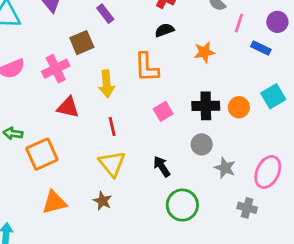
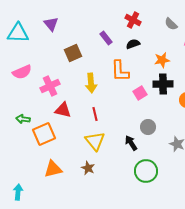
purple rectangle: (105, 14) -> (106, 38), moved
pink cross: (56, 69) -> (50, 86), moved
black cross: (206, 106) -> (163, 84), moved
red triangle: (68, 107) -> (63, 110), moved
pink square: (163, 111) -> (140, 93), moved
gray circle: (202, 144) -> (148, 127), moved

